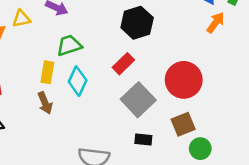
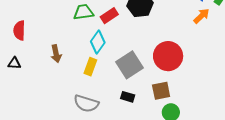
red rectangle: (123, 64) -> (109, 16), moved
yellow rectangle: (47, 72) -> (90, 67), moved
cyan diamond: (78, 81) -> (98, 42), moved

